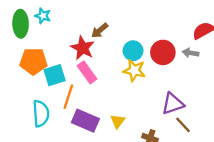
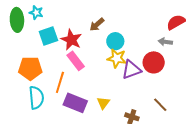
brown arrow: (100, 30) -> (97, 25), moved
red circle: (163, 52) -> (154, 62), moved
orange pentagon: (33, 61) -> (30, 68), moved
cyan square: (55, 75) -> (48, 36), moved
purple triangle: (173, 104) -> (131, 70), moved

